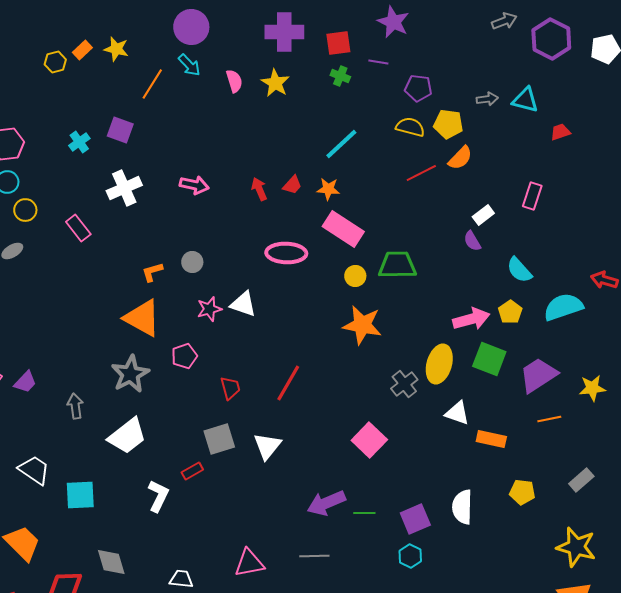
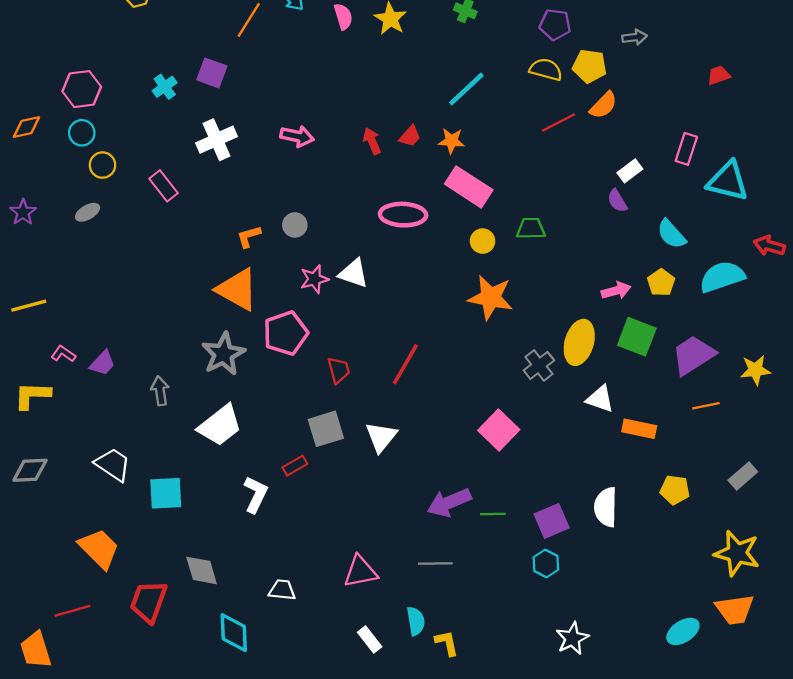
cyan triangle: (525, 100) -> (728, 181), moved, size x1.4
green trapezoid: (397, 265) -> (531, 228), size x0.7
pink arrow: (471, 319) -> (616, 291), size x0.7
pink pentagon: (184, 356) -> (286, 333), size x1.5

